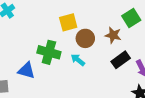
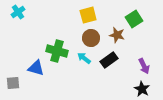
yellow square: (68, 22) -> (88, 15), moved
black rectangle: (121, 60) -> (109, 60), moved

